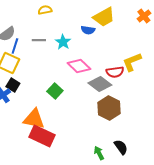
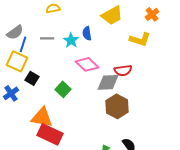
blue semicircle: (88, 30) -> (87, 33), moved, turned 72
yellow L-shape: (132, 62) -> (140, 39), moved, turned -140
gray diamond: (100, 84) -> (108, 82), turned -40
black square: (13, 85) -> (32, 78), moved

